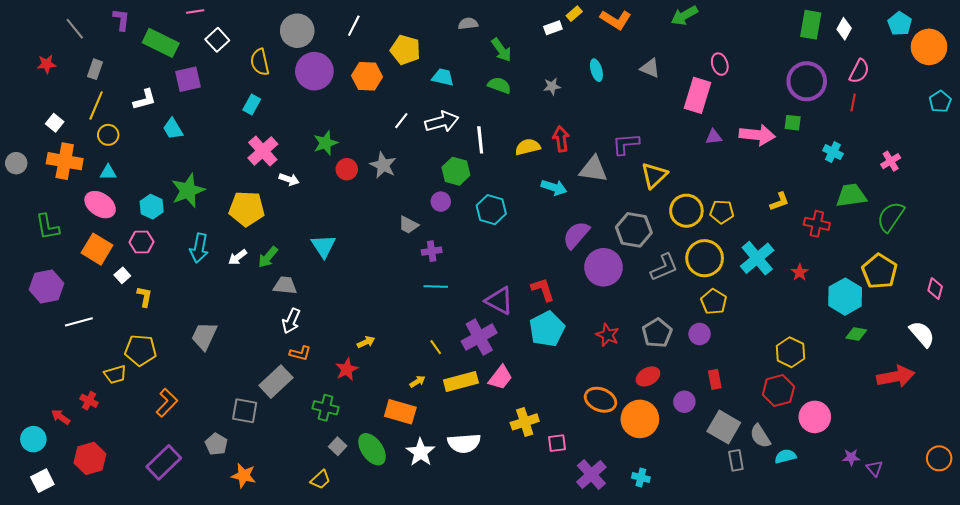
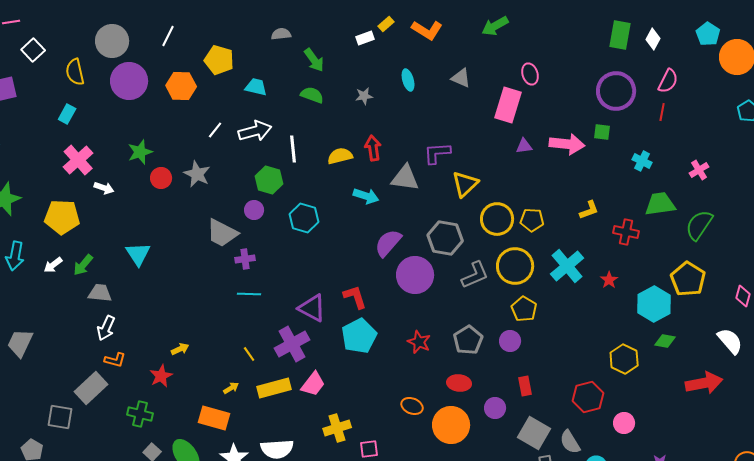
gray trapezoid: (408, 225) -> (222, 233), size x1.6
yellow hexagon: (791, 352) -> (624, 359), moved
red ellipse: (648, 376) -> (459, 383), turned 35
orange ellipse: (600, 400) -> (412, 406), size x0.7
pink circle: (815, 417) -> (624, 423), size x0.7

